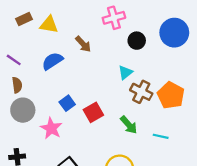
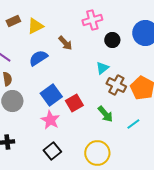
yellow triangle: (49, 25) -> (35, 26), turned -36
blue square: (67, 103) -> (51, 95), size x1.5
pink star: (51, 128) -> (50, 120), moved
cyan line: (161, 136) -> (133, 124), turned -48

